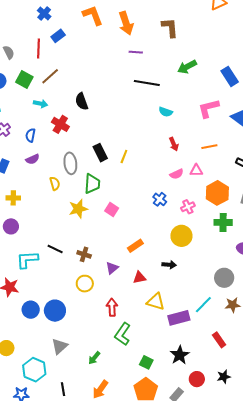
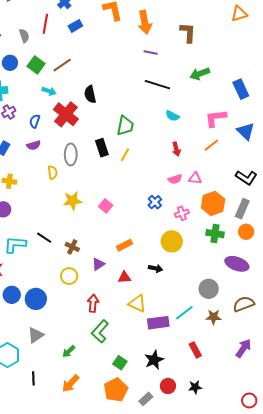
red line: (39, 49) -> (45, 24), moved
red cross: (60, 124) -> (66, 114), size x1.4
orange line: (209, 147) -> (211, 145), moved, turned -35
green trapezoid: (92, 184) -> (125, 126), moved

